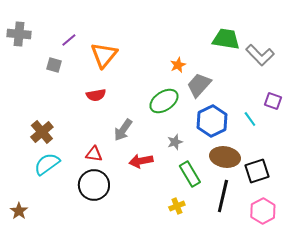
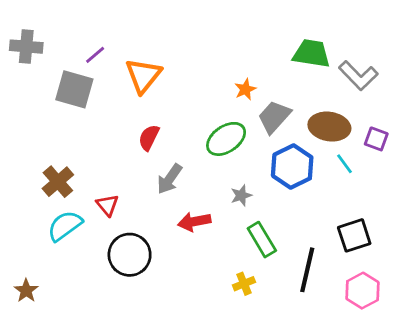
gray square: (54, 65) -> (74, 89), size x1.8
red semicircle: (96, 95) -> (149, 138), moved, turned 126
red triangle: (94, 154) -> (107, 205), moved, turned 42
brown ellipse: (225, 157) -> (329, 127), moved

